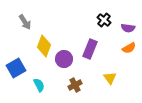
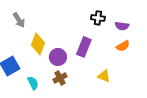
black cross: (104, 20) -> (98, 18), turned -32
yellow triangle: (110, 78) -> (104, 76), turned -32
brown cross: (75, 85) -> (60, 78), moved

